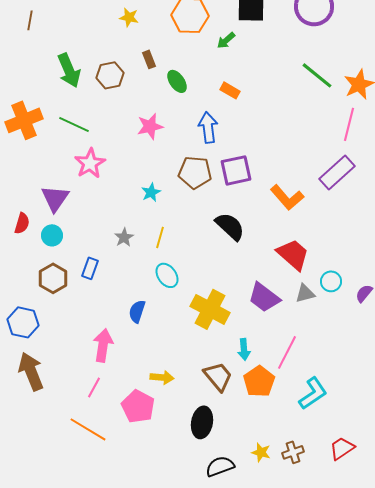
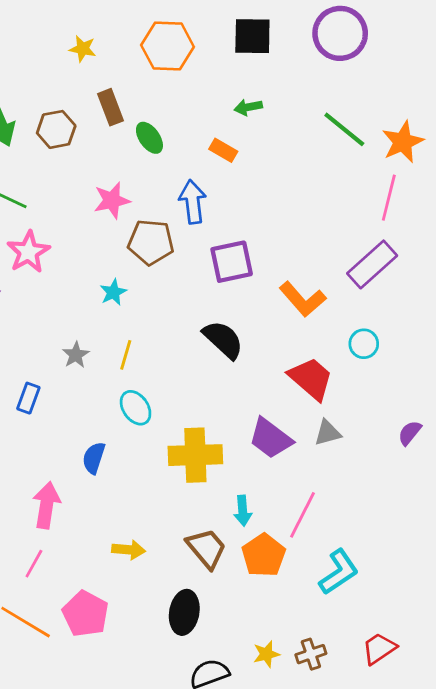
green arrow: (226, 40) -> (248, 107), moved, turned 30
brown rectangle: (149, 59) -> (110, 107), size x1.4
brown pentagon: (195, 172) -> (151, 242), moved
cyan circle: (331, 281) -> (364, 344), moved
yellow cross: (210, 309) -> (195, 455), turned -30
pink pentagon: (138, 406) -> (85, 614), moved
yellow star: (261, 452) -> (266, 654), turned -30

